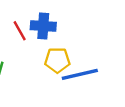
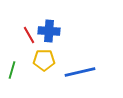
yellow pentagon: (57, 60) -> (44, 60), moved

